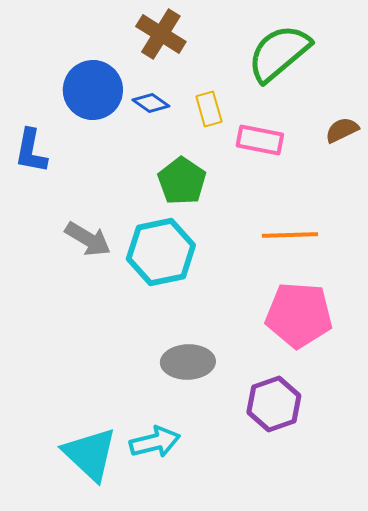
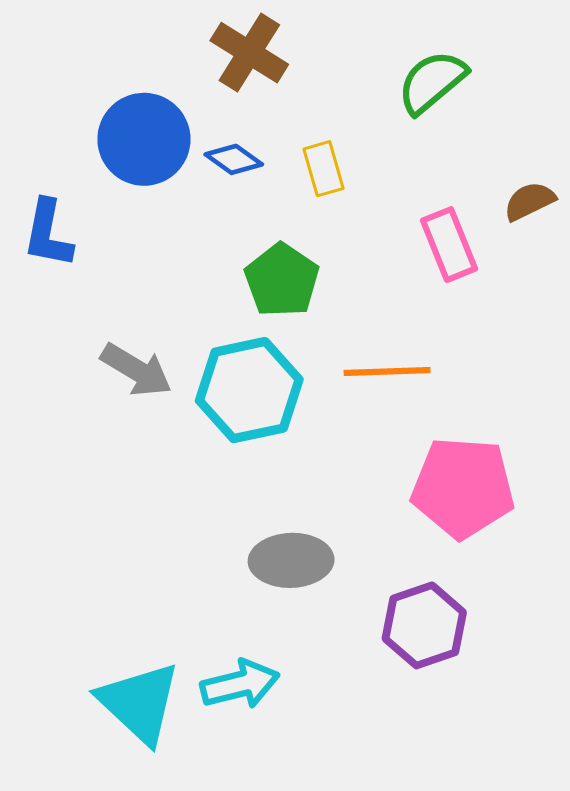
green semicircle: (279, 53) -> (432, 82), size x0.7
pink rectangle: (260, 140) -> (449, 245), moved, turned 57
orange line: (290, 235) -> (387, 372), moved

